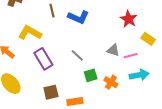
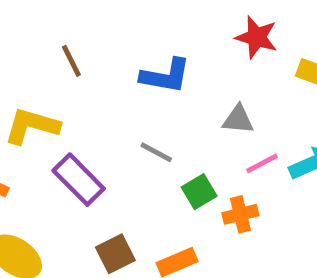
blue L-shape: (78, 17) -> (165, 76), moved
pink line: (131, 56) -> (262, 163), moved
orange cross: (111, 82) -> (240, 214), moved, turned -32

